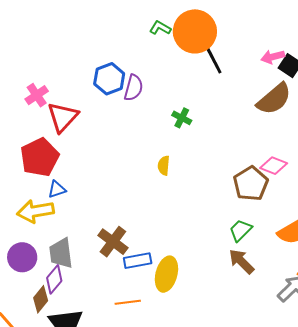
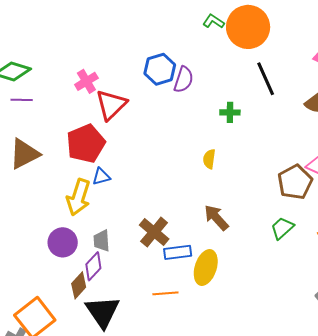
black line: (212, 57) -> (266, 79), moved
green cross: (182, 118) -> (230, 112), turned -30
yellow arrow: (35, 211) -> (79, 197), turned -66
gray trapezoid: (61, 253) -> (102, 241), size x0.7
brown arrow: (241, 261) -> (216, 218), moved

